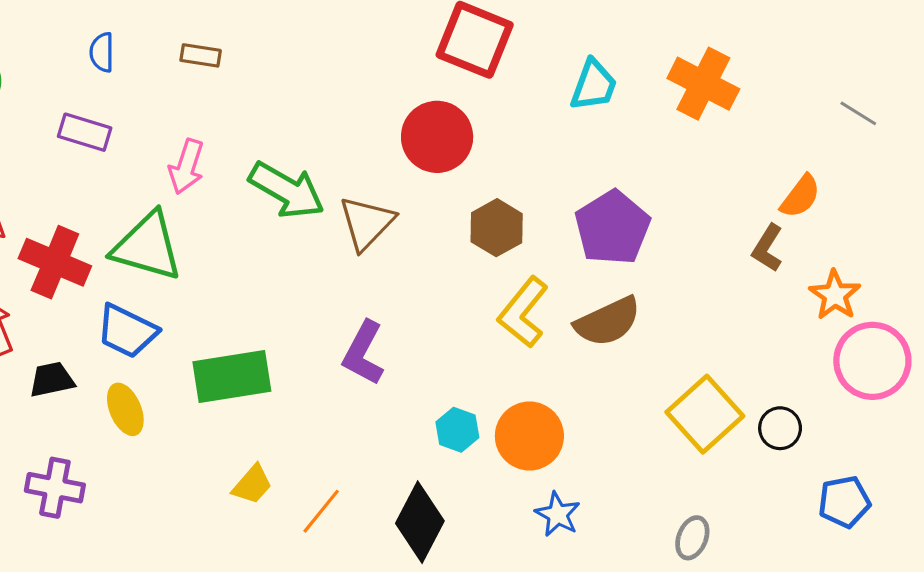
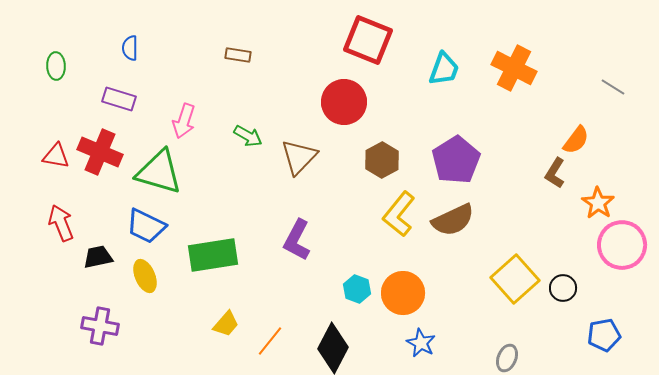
brown rectangle: (201, 55) -> (238, 55), moved
green arrow: (287, 190) -> (248, 136), size x0.6
red cross: (55, 262) -> (100, 152), moved

